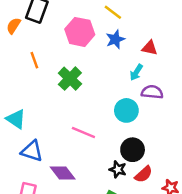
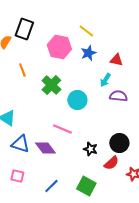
cyan circle: (126, 110) -> (77, 100), moved
black circle: (133, 150) -> (119, 143), moved
black star: (118, 169) -> (90, 149), moved
purple diamond: (63, 173) -> (45, 148), moved

